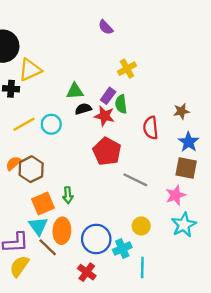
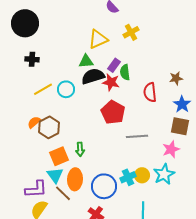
yellow cross: (127, 69) -> (131, 32), moved
yellow triangle: (30, 70) -> (98, 39), moved
black semicircle: (83, 109) -> (93, 76), size x1.6
gray line: (135, 180) -> (137, 136), turned -30
cyan star: (184, 225) -> (164, 174), moved
cyan cross: (122, 248) -> (128, 177), moved

